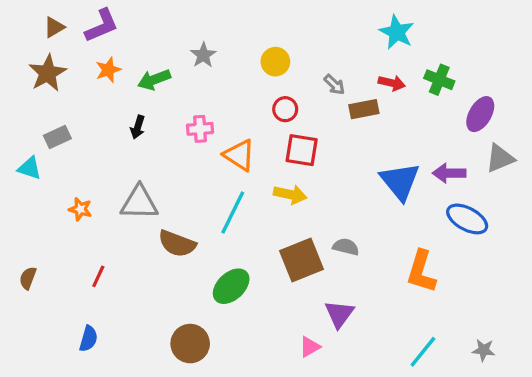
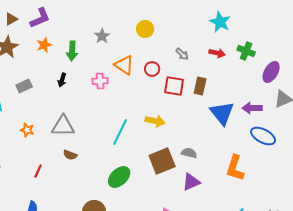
yellow circle: (275, 62) -> (145, 29), moved
green arrow: (154, 80) -> (72, 51), turned -66
brown rectangle: (364, 109) -> (200, 86), moved, turned -66
gray rectangle: (57, 137) -> (24, 86), moved
red square: (302, 150) -> (174, 86), moved
orange triangle: (239, 155) -> (124, 65), moved
brown semicircle: (177, 244) -> (70, 155), moved, size x0.6
purple triangle: (339, 314) -> (191, 182), moved, turned 30

